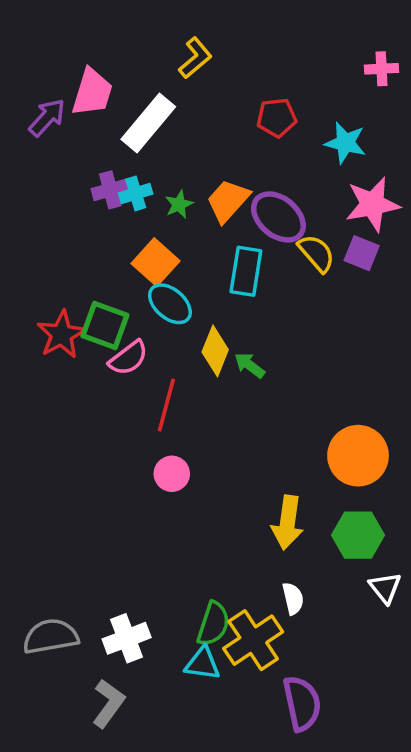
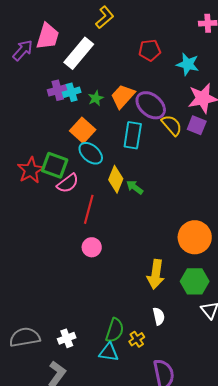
white cross: (127, 638) -> (67, 338), size x0.7
yellow cross: (253, 640) -> (137, 339), size x0.5

